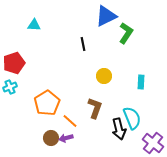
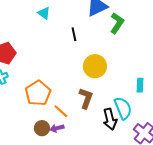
cyan triangle: (34, 25) -> (44, 13), moved, turned 32
yellow circle: (104, 76) -> (95, 66), size x1.5
cyan rectangle: (141, 82) -> (140, 85), moved

